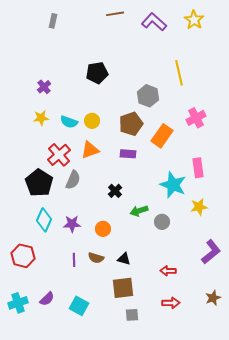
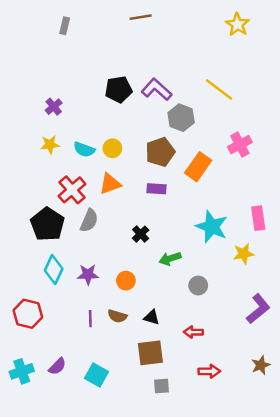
purple L-shape: (154, 22) -> (157, 89), moved
yellow line: (179, 73) -> (219, 89), turned -40
pink rectangle: (198, 168) -> (258, 218), moved
gray circle: (162, 222) -> (198, 286), moved
red arrow: (168, 271) -> (193, 332), moved

